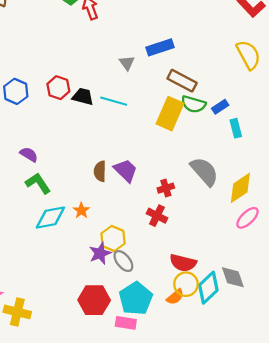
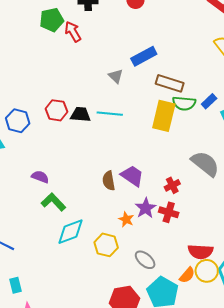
orange star: (81, 210) -> (126, 219), moved
yellow hexagon: (113, 239) -> (106, 245), moved
purple star: (100, 253) -> (146, 208), moved
orange semicircle: (175, 297) -> (187, 275), moved

